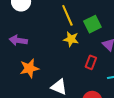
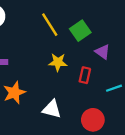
yellow star: (71, 39) -> (58, 62), moved

